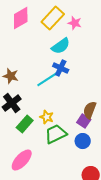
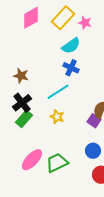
cyan line: (48, 79) -> (58, 92), moved
green rectangle: (25, 124) -> (24, 119), moved
green trapezoid: (56, 134) -> (57, 163), moved
blue circle: (83, 141) -> (93, 151), moved

